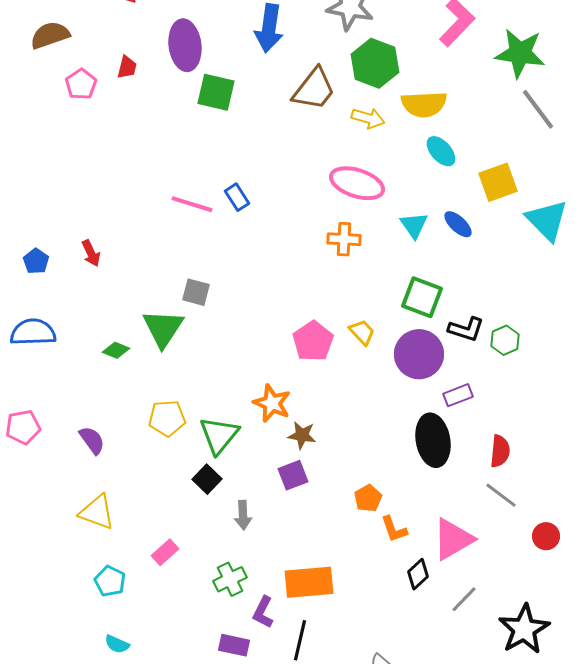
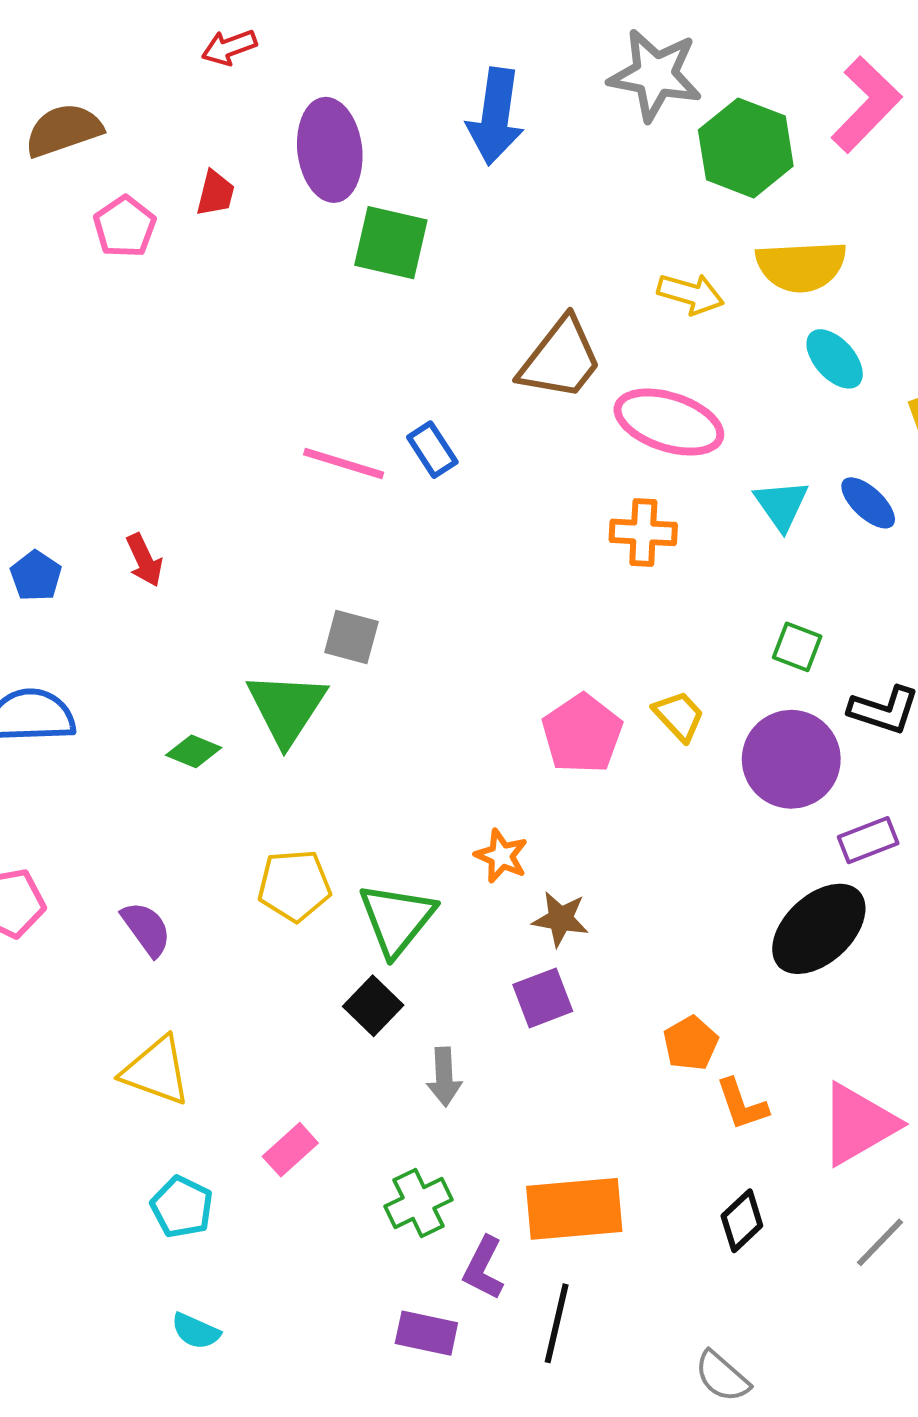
green hexagon: (375, 63) -> (746, 148), moved
brown trapezoid: (314, 89) -> (560, 359), moved
green square: (422, 297) -> (797, 647), size x0.6
orange star: (272, 403) -> (501, 856), size x0.7
black ellipse: (433, 440) -> (819, 929), turned 57
black diamond: (418, 574) -> (742, 1221), moved

